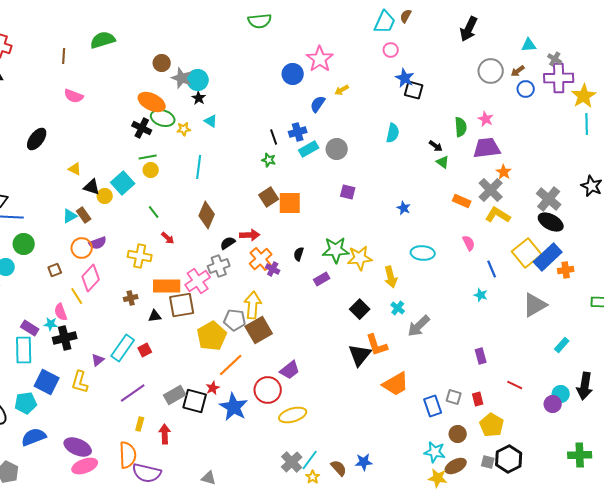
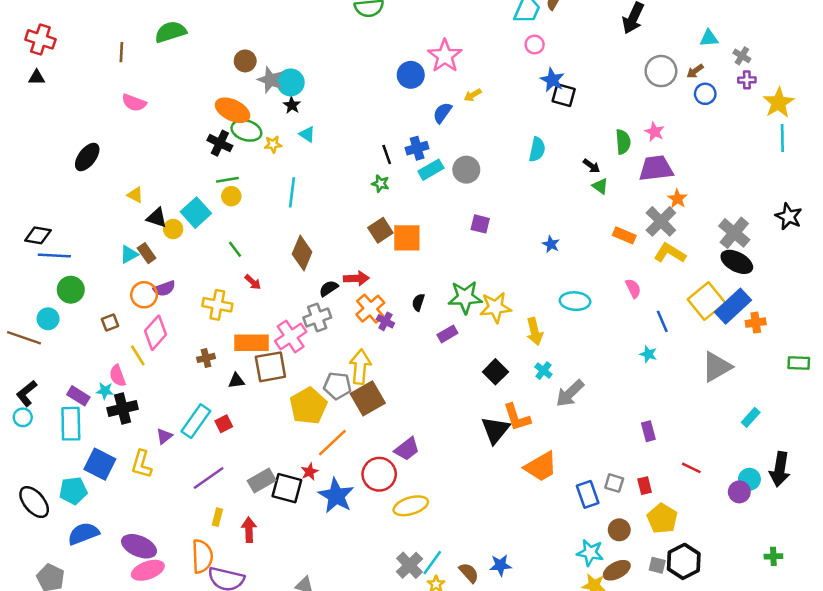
purple cross: (559, 78) -> (747, 80), size x0.5
green cross: (580, 455) -> (773, 556), size x0.6

